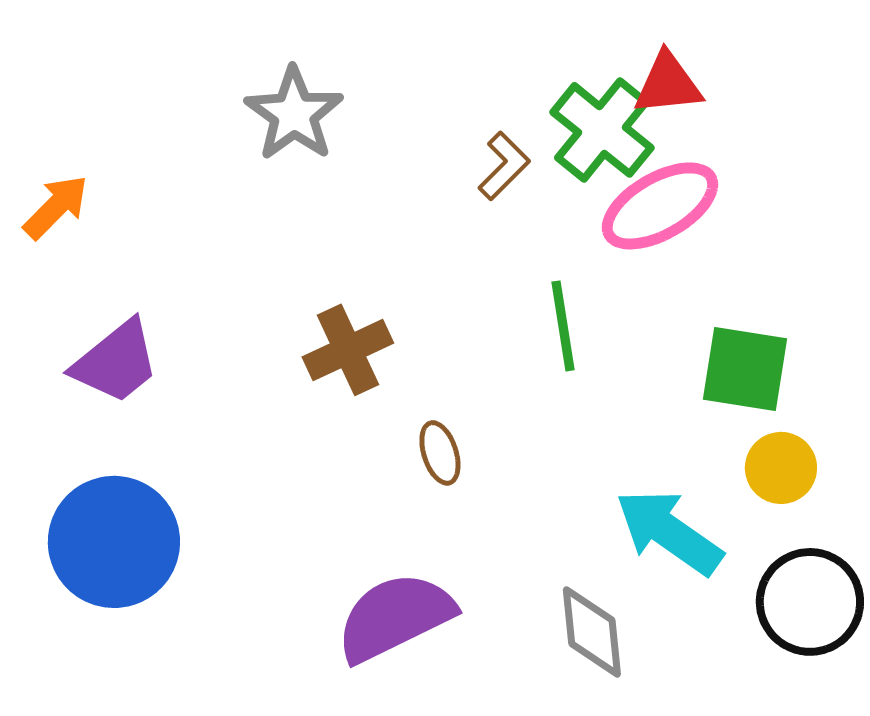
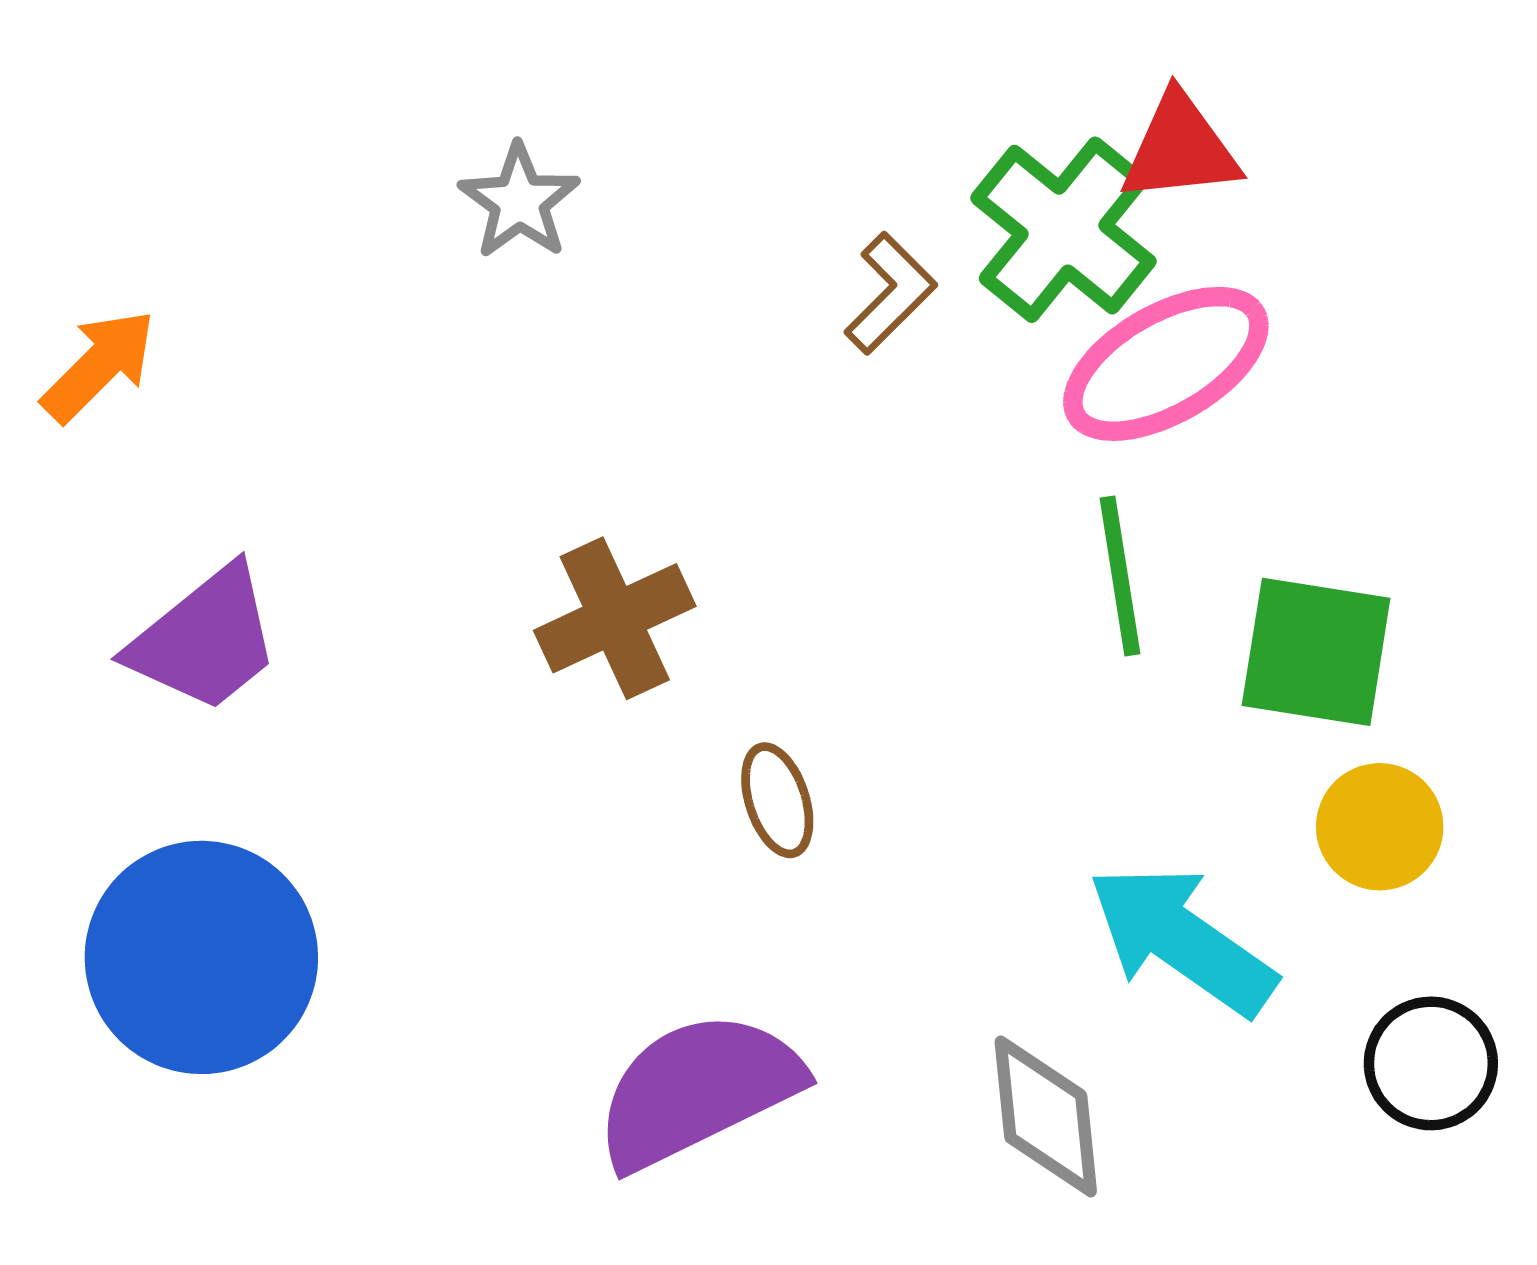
gray star: (294, 114) -> (519, 201), size x0.7
green line: (563, 326) -> (1120, 576), moved
black circle: (810, 602) -> (1431, 1063), size x0.7

